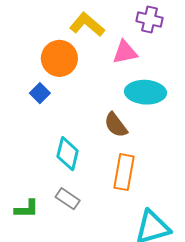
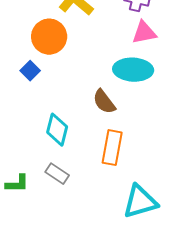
pink triangle: (125, 52) -> (144, 33), moved

